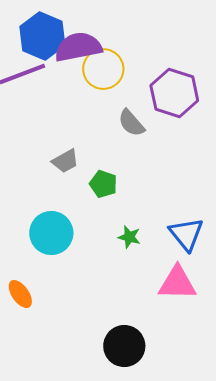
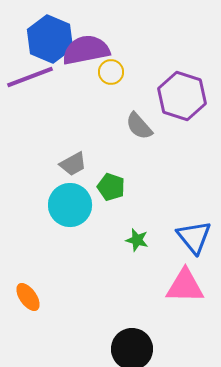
yellow circle: (103, 69) -> (111, 72), size x0.6
cyan circle: (51, 233) -> (70, 205), moved

